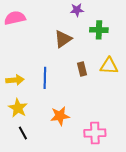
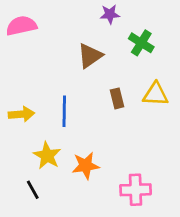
green cross: (99, 30) -> (141, 43), turned 30
yellow star: (18, 108) -> (47, 156), moved

